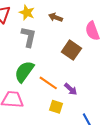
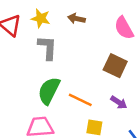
brown square: (71, 50) -> (115, 66), moved
purple arrow: (71, 89) -> (119, 102), moved

